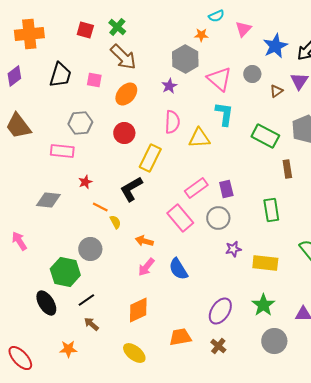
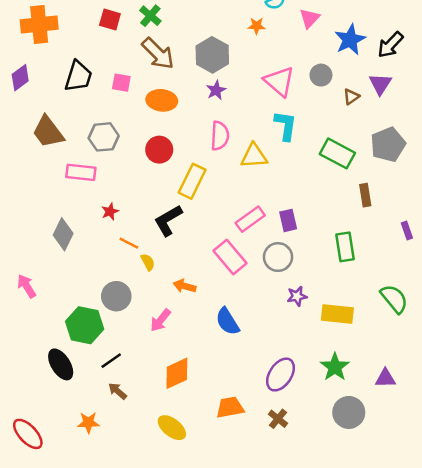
gray hexagon: (185, 59) -> (212, 55), moved
orange ellipse: (126, 94) -> (162, 100), turned 55
brown trapezoid: (18, 126) -> (48, 132), moved
gray diamond: (48, 200) -> (63, 234), turned -70
pink arrow: (146, 267) -> (160, 320), moved

